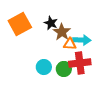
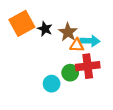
black star: (51, 23) -> (45, 29), moved
cyan circle: (44, 67) -> (52, 84), moved

